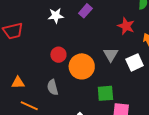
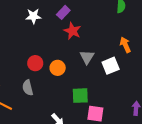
red star: (126, 26) -> (72, 31), moved
red circle: (58, 55) -> (35, 63), moved
orange circle: (82, 66) -> (58, 68), size x0.6

